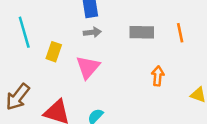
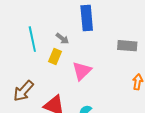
gray arrow: (92, 32) -> (62, 39), moved, turned 40

